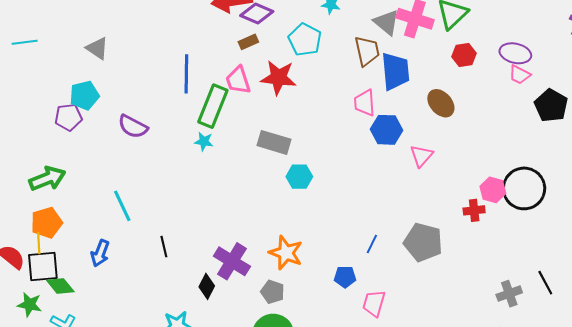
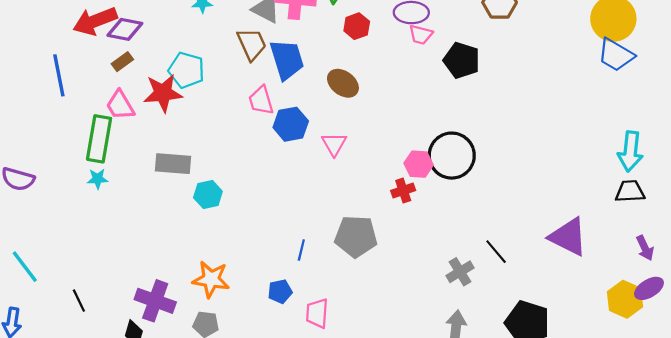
cyan pentagon: (305, 40) -> (186, 70), moved
blue line: (186, 74) -> (59, 75), moved

